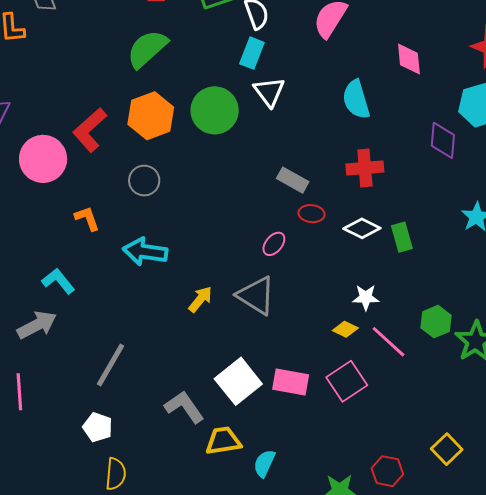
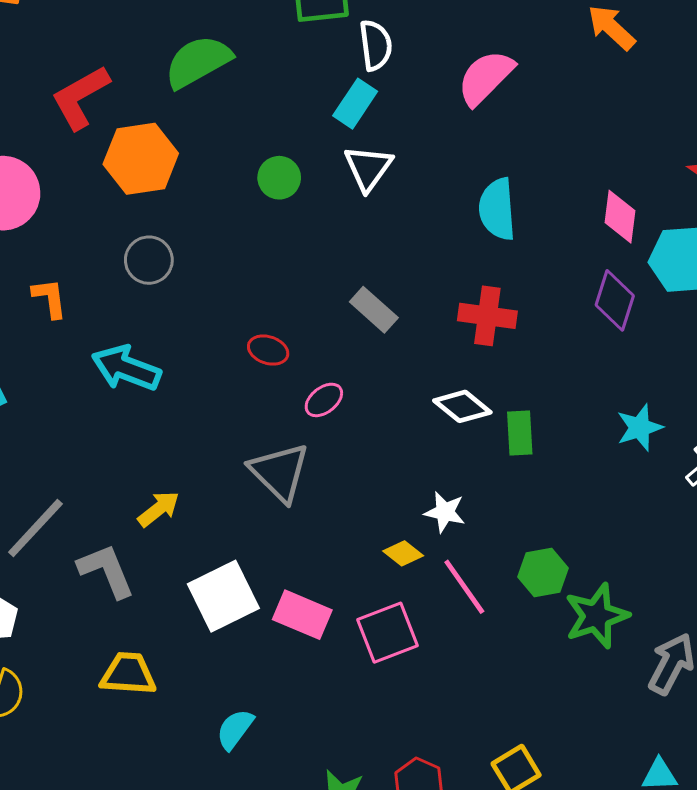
pink diamond: (409, 59) -> (620, 217), moved
green circle: (215, 110) -> (279, 178), size x0.6
orange hexagon: (151, 116) -> (141, 159), moved
red L-shape: (90, 130) -> (80, 97), moved
red ellipse: (312, 214) -> (268, 350), moved
yellow arrow: (200, 299) -> (159, 509), moved
gray L-shape: (184, 407) -> (106, 571), moved
yellow trapezoid: (223, 441) -> (128, 674), moved

